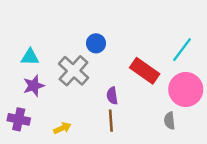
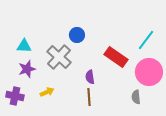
yellow arrow: (62, 128) -> (47, 92), moved

